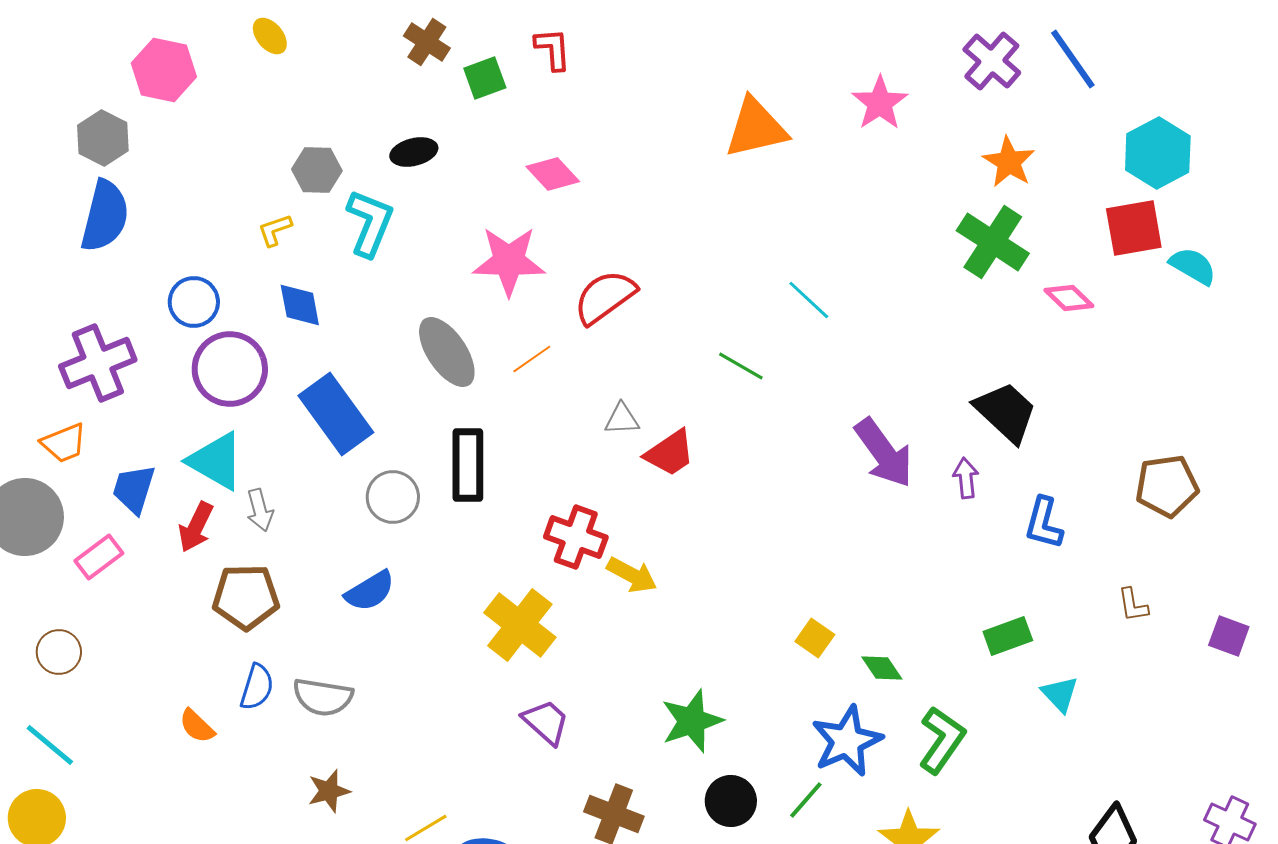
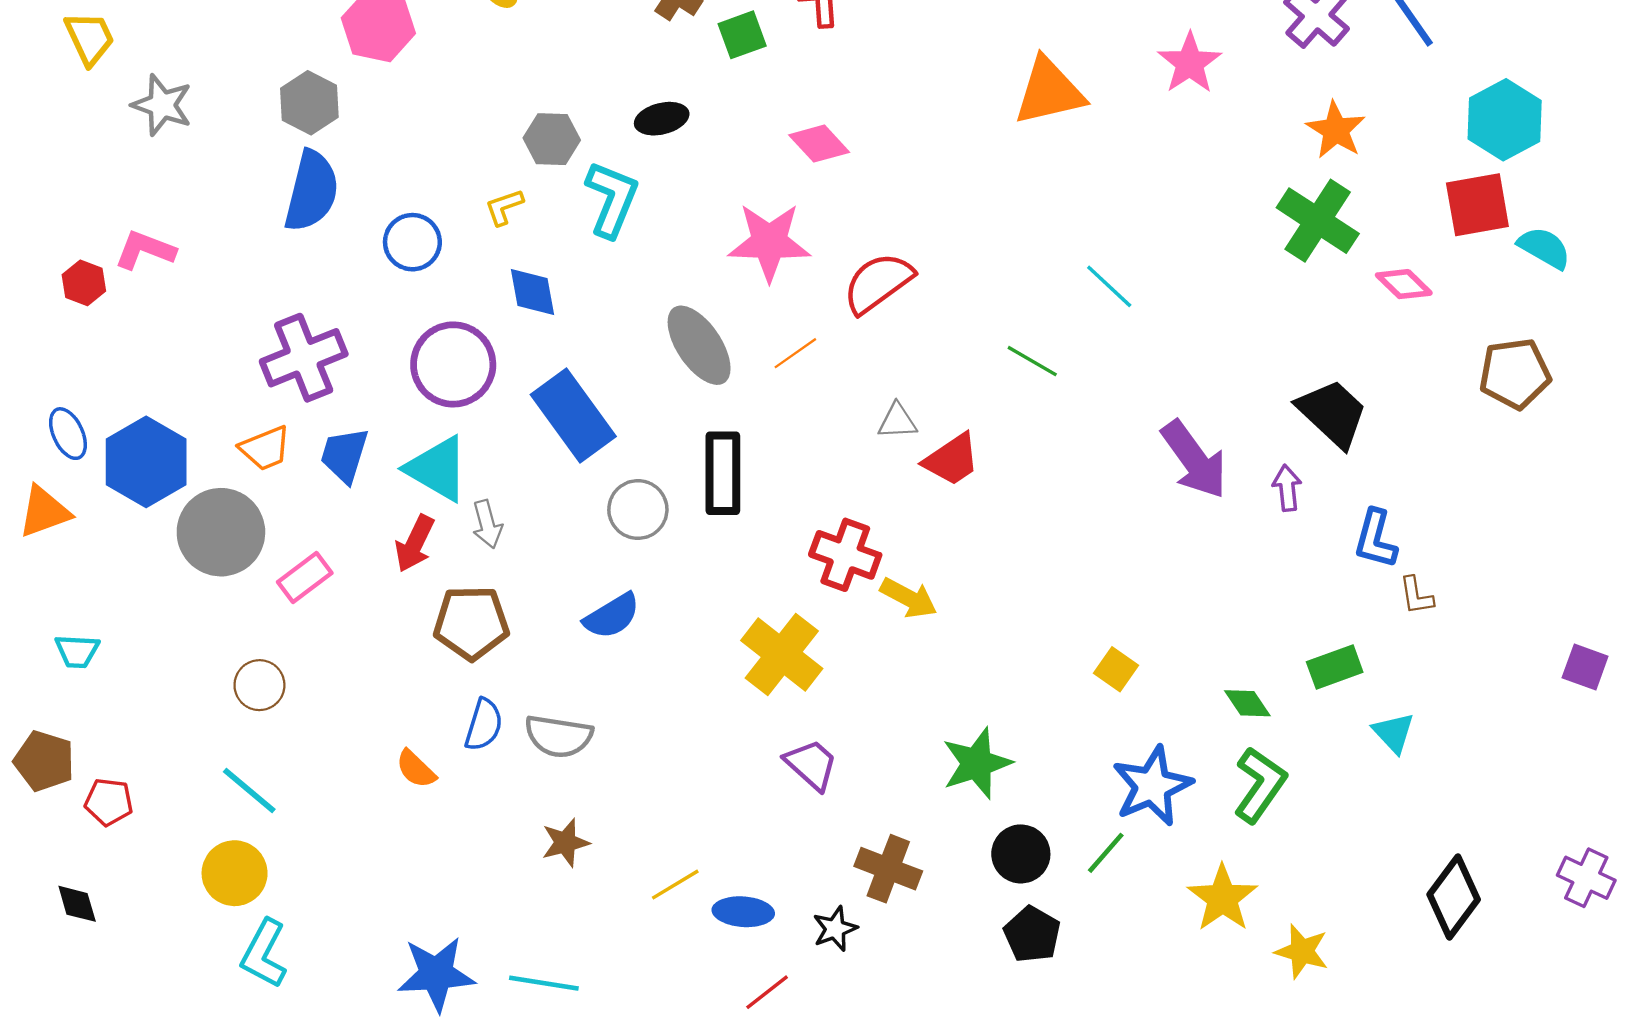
blue circle: (194, 302) -> (412, 242), moved
brown pentagon: (1167, 486) -> (1515, 374), moved
blue trapezoid: (134, 489) -> (344, 455), moved
brown L-shape: (1133, 605) -> (1416, 596), moved
green diamond: (882, 668) -> (1247, 703), moved

